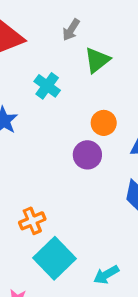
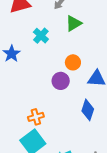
orange cross: (32, 221) -> (36, 117), moved

